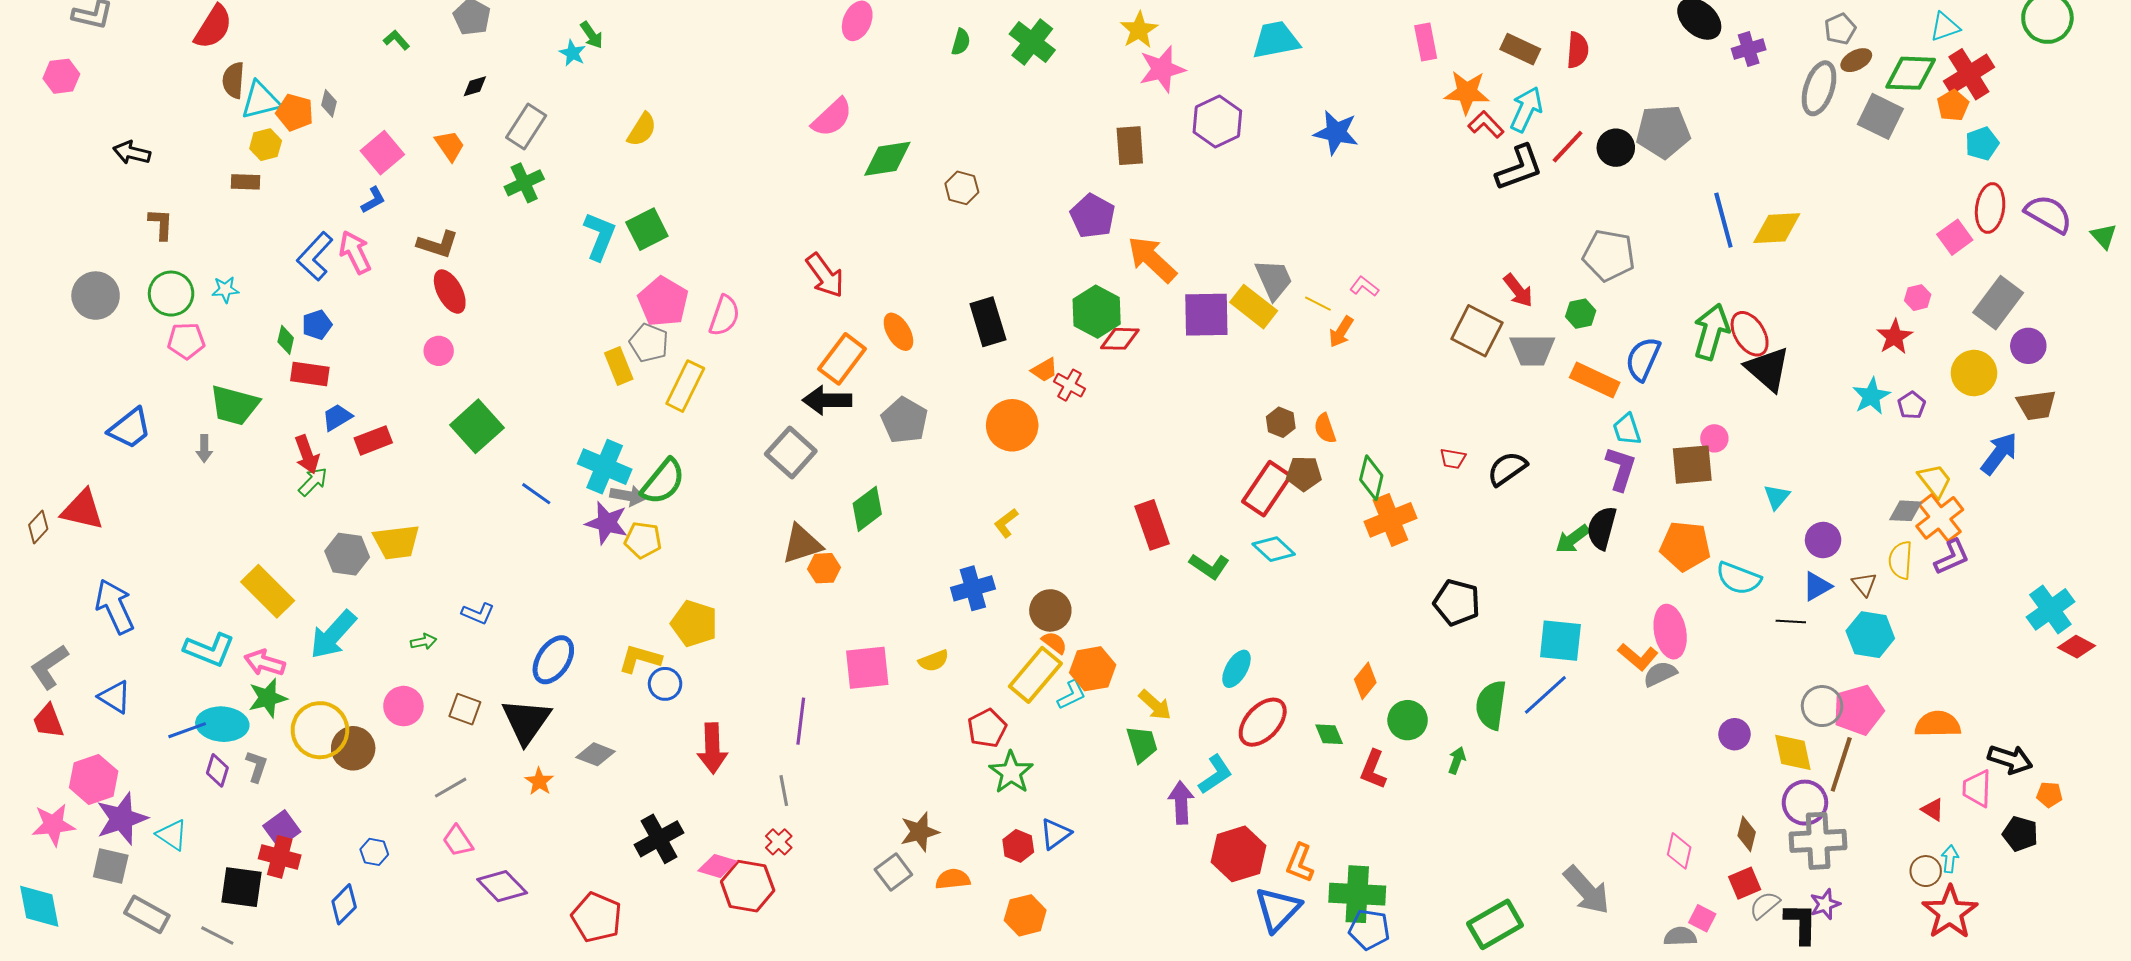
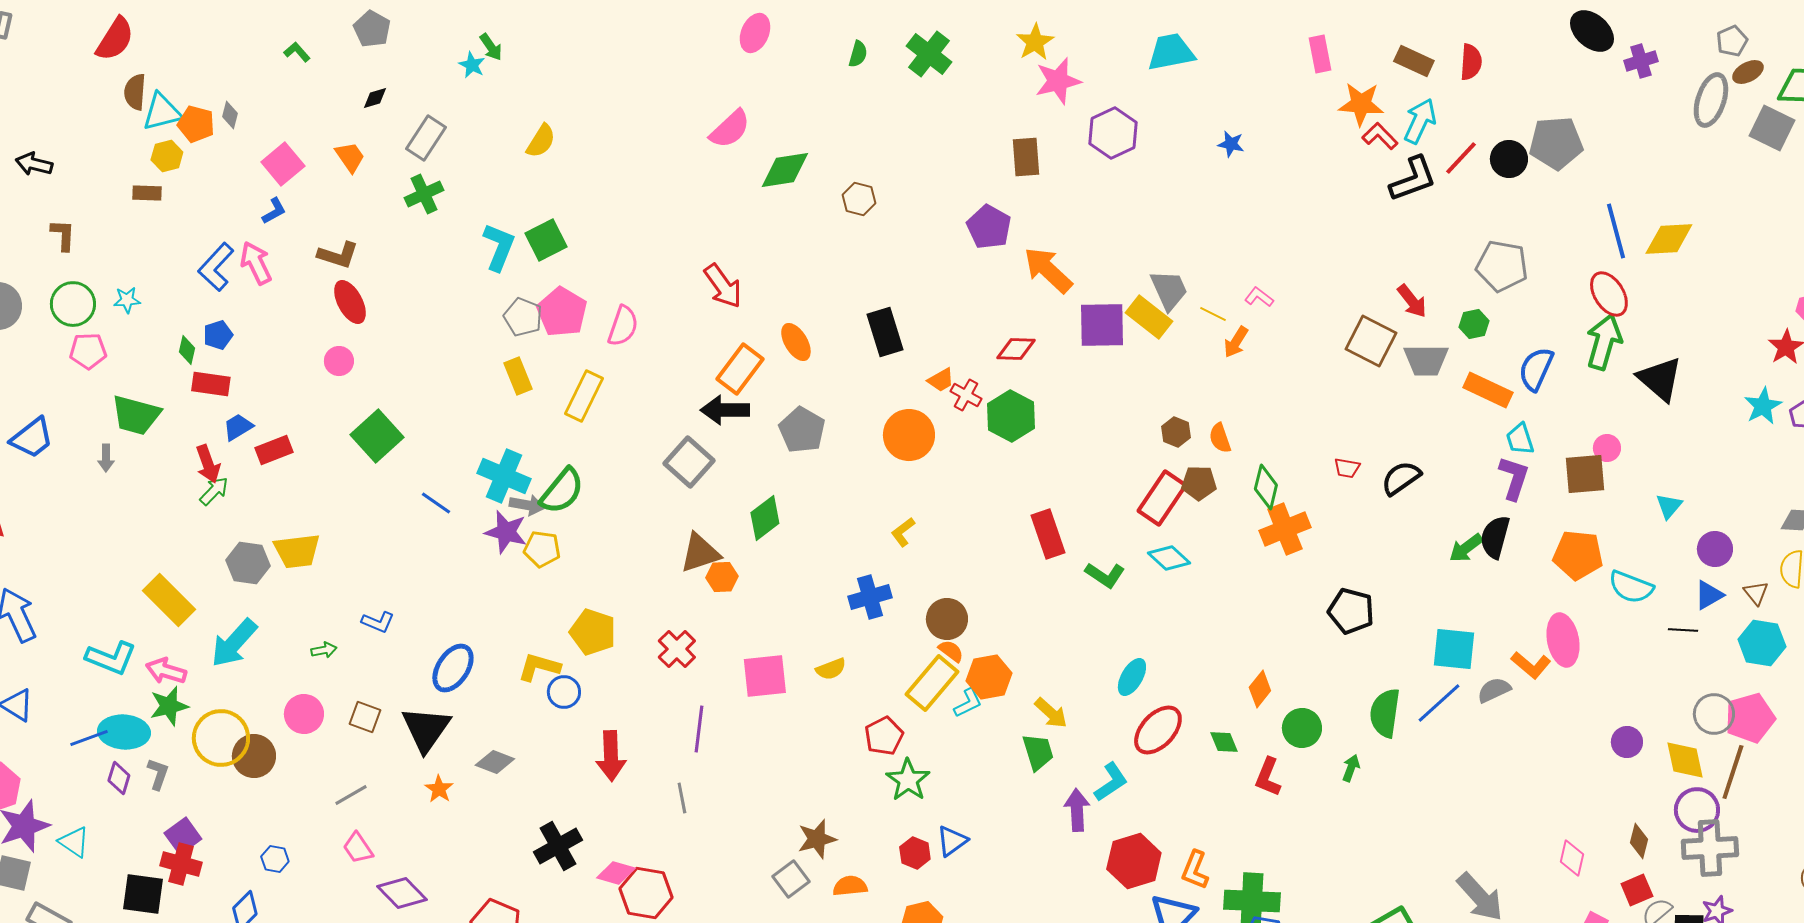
blue star: (1336, 133) -> (1231, 144), size x0.6
green hexagon: (1097, 312) -> (1011, 416), moved
red ellipse: (1750, 334) -> (1609, 294), moved
gray pentagon: (649, 343) -> (523, 317), moved
gray semicircle: (1660, 674) -> (1494, 690), moved
red cross: (779, 842) -> (677, 649), moved, size x1.4

